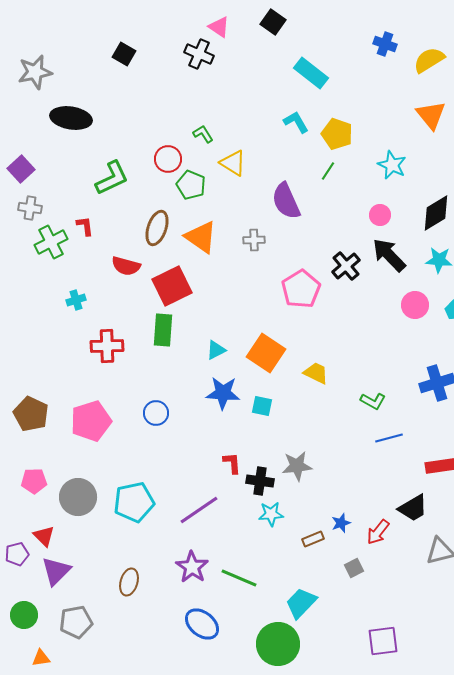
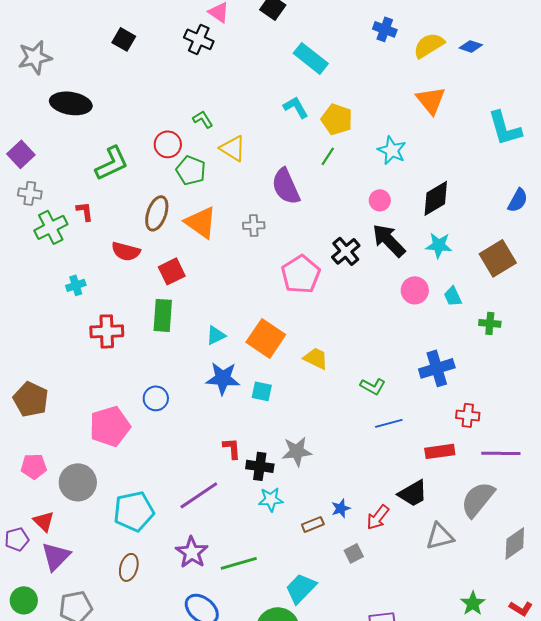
red square: (172, 286) -> (172, 271), size x0.7
pink pentagon: (91, 421) -> (110, 426), moved
cyan pentagon: (134, 502) -> (134, 511), moved
green line: (239, 578) -> (239, 563), turned -39

